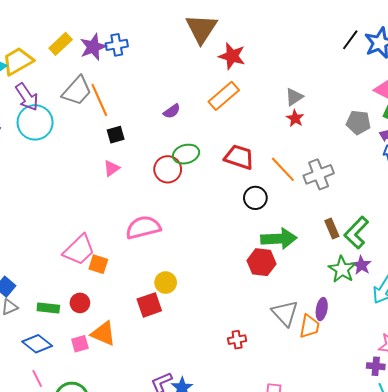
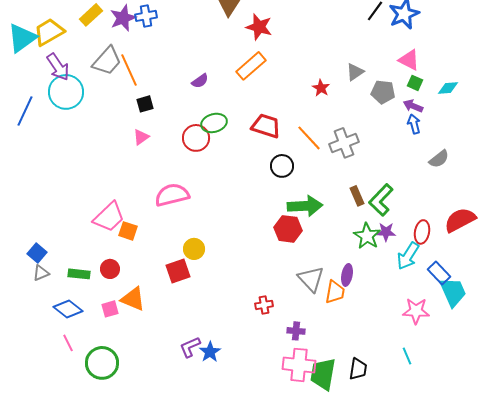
gray triangle: (294, 97) -> (355, 72), moved
purple star: (361, 265) -> (386, 232), turned -30
purple cross: (376, 366) -> (296, 331), moved

